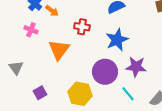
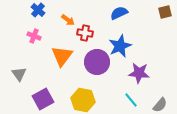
orange arrow: (52, 11) -> (68, 20), moved
purple circle: (105, 72) -> (97, 62), moved
purple square: (40, 93) -> (43, 99), size x1.5

